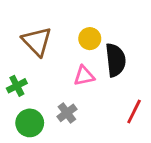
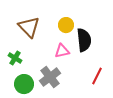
green cross: (17, 86) -> (15, 58), turned -32
gray cross: (67, 113) -> (50, 77), size x1.5

